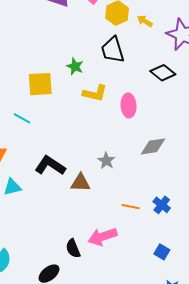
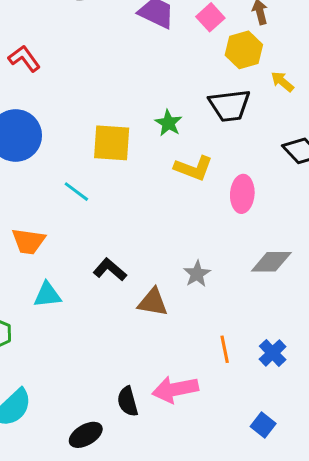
yellow arrow: (145, 21) -> (282, 82), moved
black trapezoid: (113, 50) -> (230, 105), turned -88
black L-shape: (50, 166) -> (110, 270), size x0.7
orange line: (131, 207) -> (225, 349), turned 60

